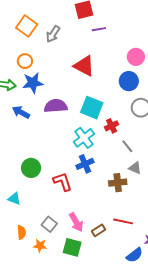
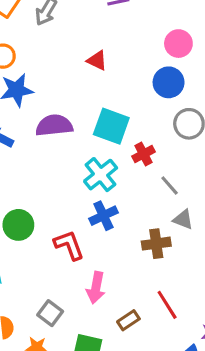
red triangle: (84, 66) -> (97, 60), size x0.6
red line: (123, 221) -> (167, 305), turned 48
pink arrow: (76, 222) -> (96, 288), moved, turned 42

